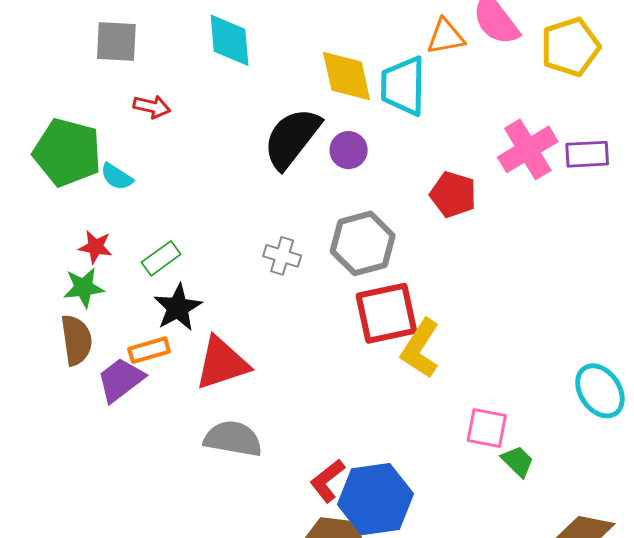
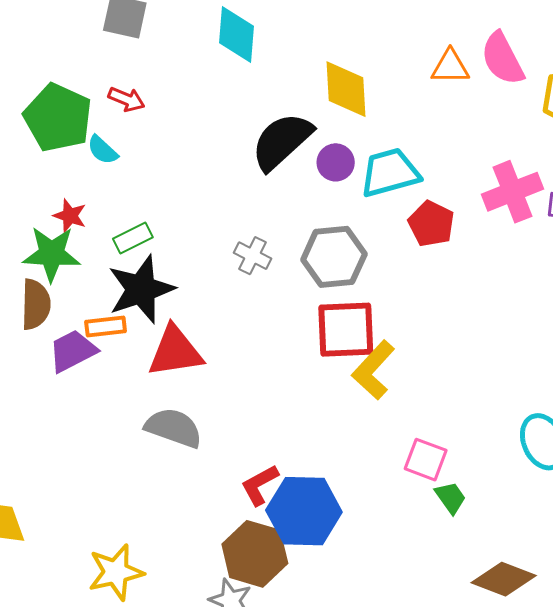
cyan trapezoid: (403, 86) -> (390, 173), moved, turned 64
red arrow: (152, 107) -> (126, 99), moved
green star: (84, 288) -> (51, 254), size x1.4
black star: (178, 308) -> (141, 289), size x1.4

